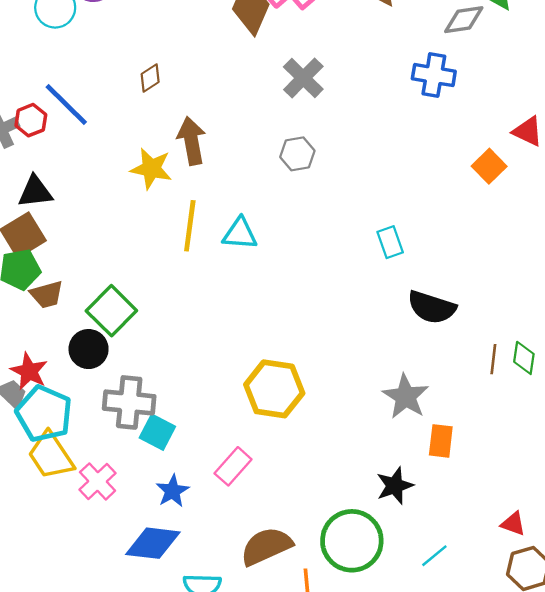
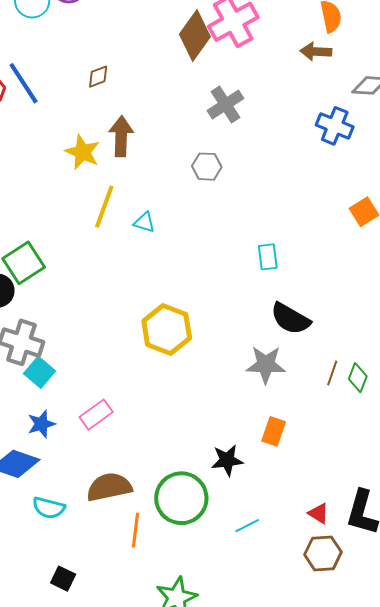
cyan triangle: (240, 234) -> (144, 222), size x0.7
yellow hexagon: (274, 389) -> (167, 330), moved
gray star: (406, 396) -> (266, 365), moved, turned 30

